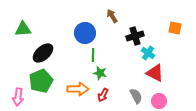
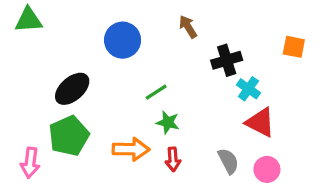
green triangle: (23, 29) -> (29, 20), moved
blue circle: (85, 33) -> (123, 40), moved
green line: (93, 55) -> (156, 92), turned 56
red arrow: (103, 95) -> (173, 159), turned -32

